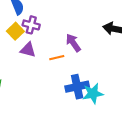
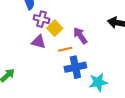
yellow square: (15, 31) -> (55, 28), moved
blue cross: (77, 87) -> (75, 67), moved

